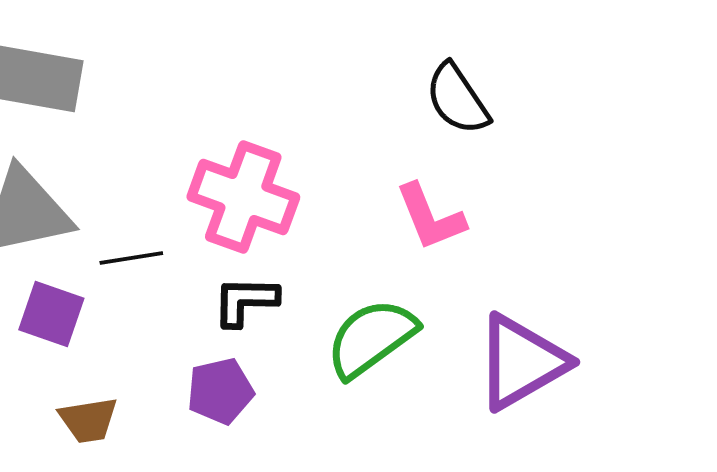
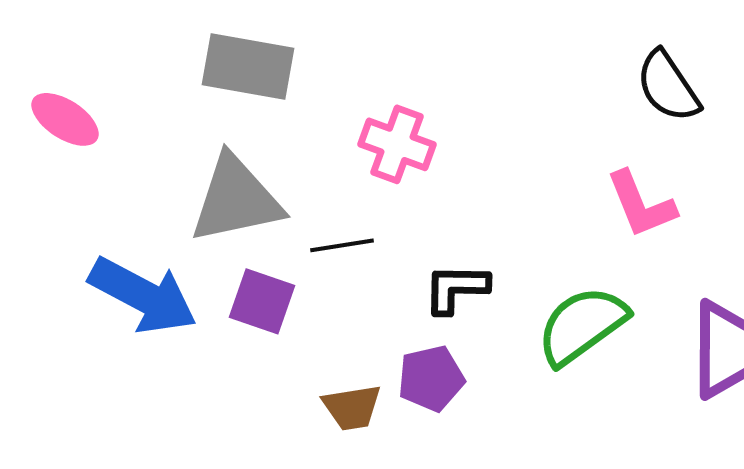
pink cross: (243, 197) -> (397, 144), moved, size x0.7
brown trapezoid: (88, 420) -> (352, 407), moved

